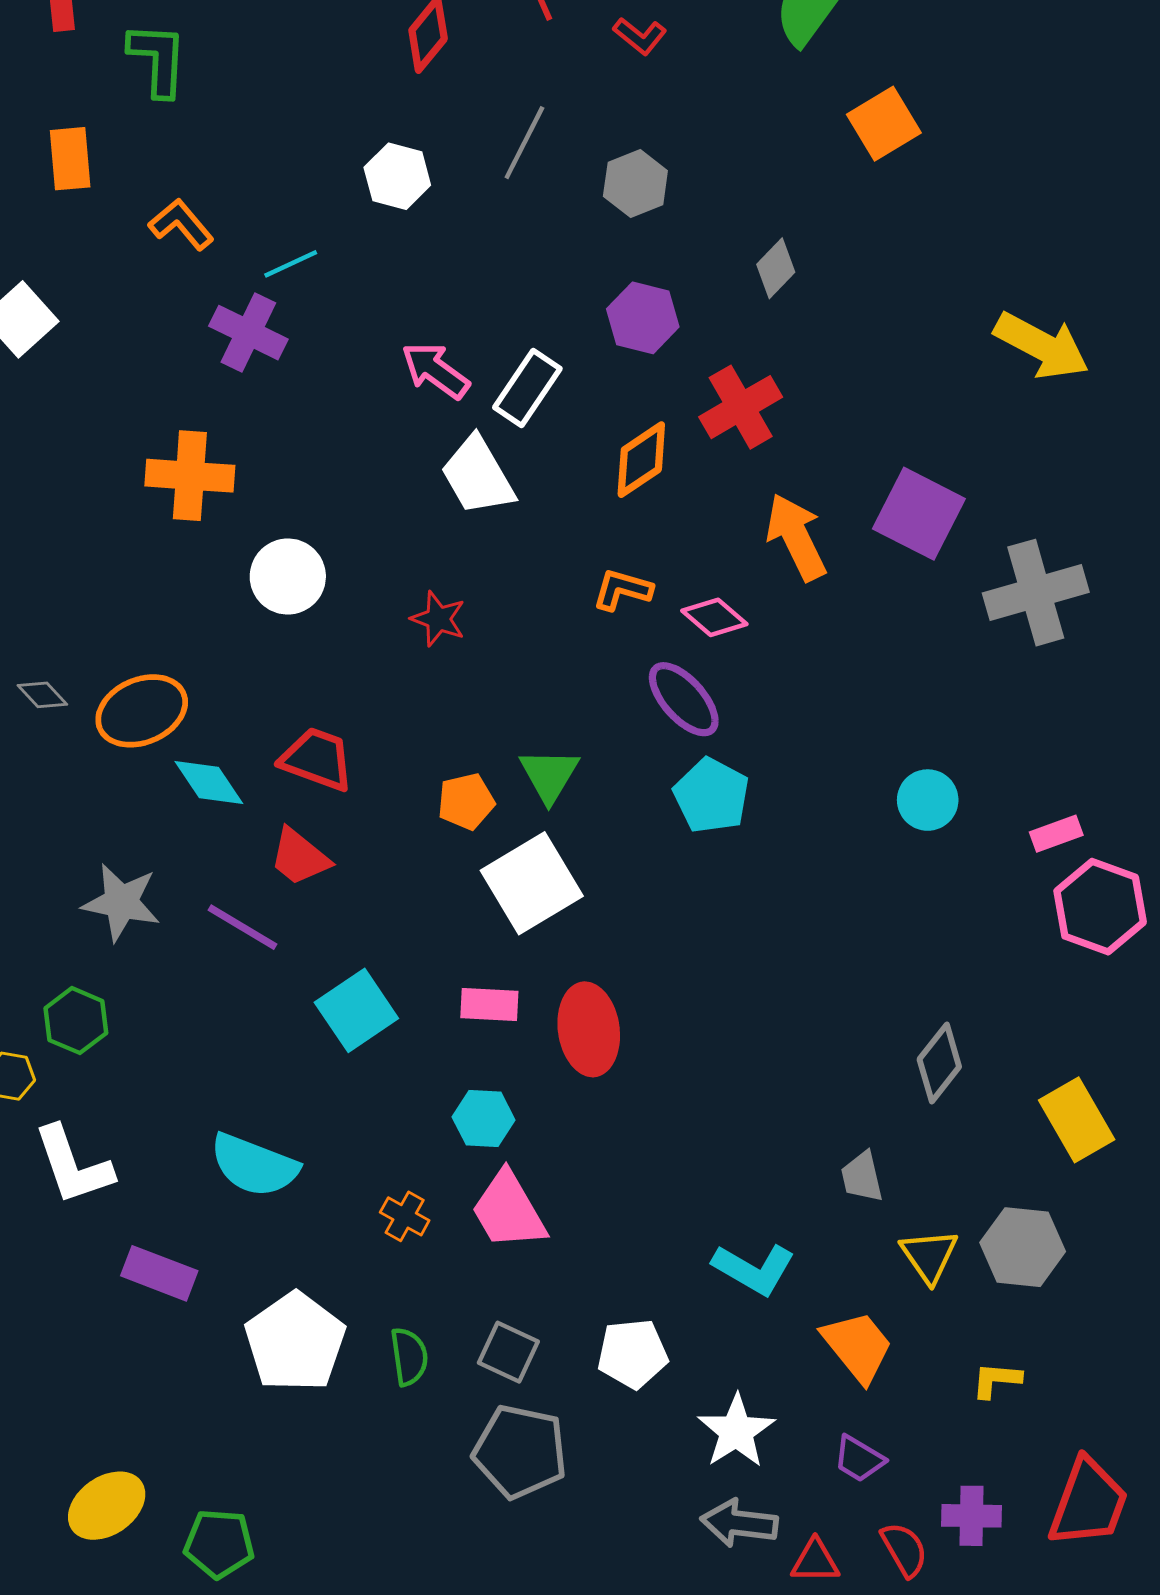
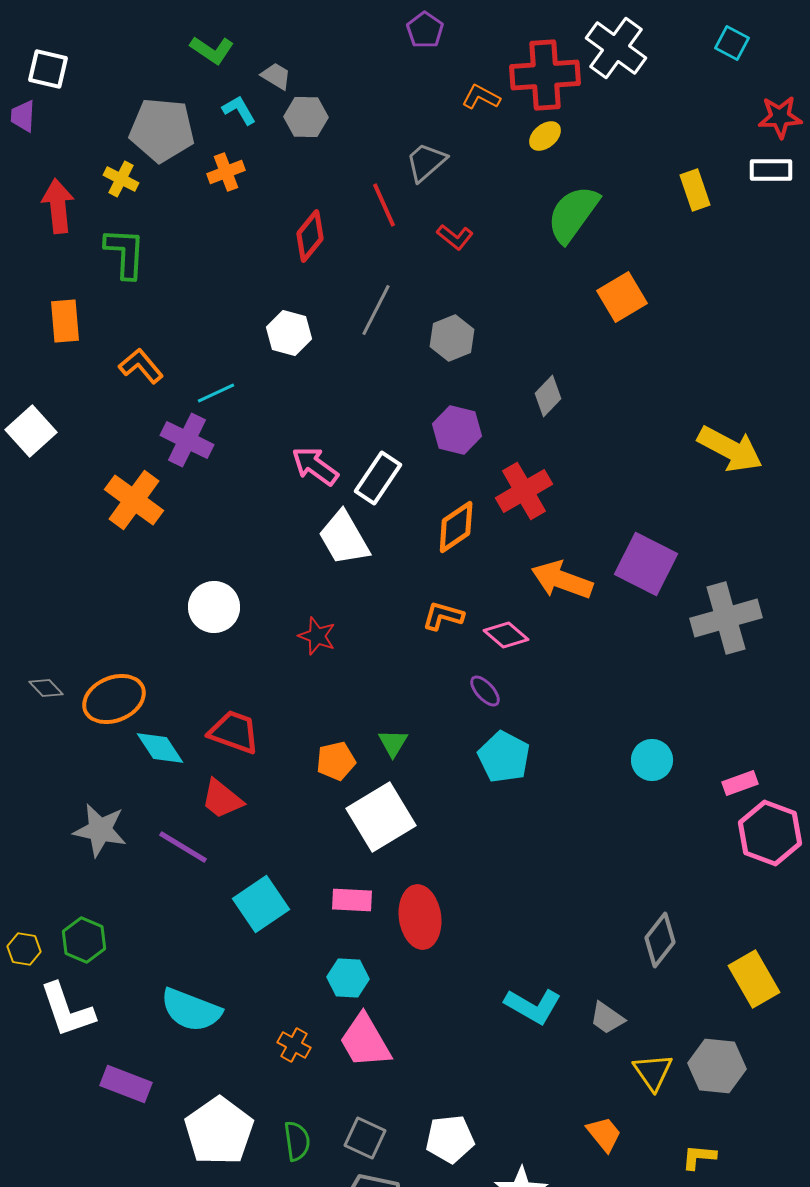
orange cross: (190, 476) -> (134, 500), moved, turned 32
orange arrow: (796, 537) -> (562, 580), turned -44
purple ellipse: (684, 699) -> (485, 691), size x0.6
green triangle: (549, 775) -> (393, 743), size x0.7
green hexagon: (76, 1021) -> (84, 940), moved
gray trapezoid: (862, 1177) -> (607, 1018), turned -42
cyan L-shape: (754, 1269) -> (533, 1006), moved
orange trapezoid: (858, 1346) -> (604, 1134), size x0.7

